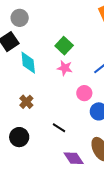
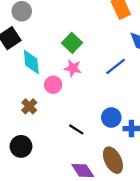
pink circle: (84, 93) -> (53, 85), moved
black line: (59, 128) -> (76, 129), moved

